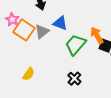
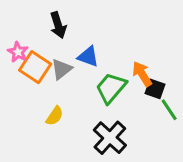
yellow semicircle: (29, 74) -> (55, 116), moved
black cross: (74, 79) -> (110, 138), size x1.6

